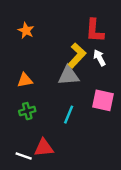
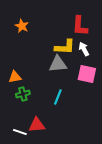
yellow L-shape: (77, 55) -> (65, 47), turned 50
orange triangle: (25, 80) -> (15, 77), moved
pink square: (103, 100) -> (87, 74), moved

